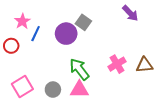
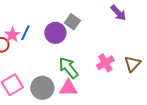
pink star: (22, 21) -> (12, 35), moved
brown triangle: (144, 65) -> (132, 64), turned -42
gray circle: (53, 90) -> (42, 88), size x1.5

